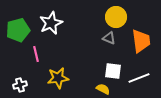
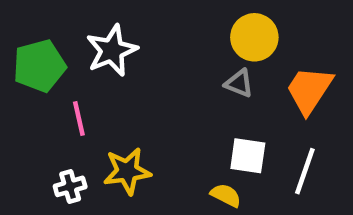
orange trapezoid: (141, 41) -> (309, 90), turned -140
white line: (139, 78) -> (305, 171), turned -50
white cross: (20, 85) -> (70, 186), moved

